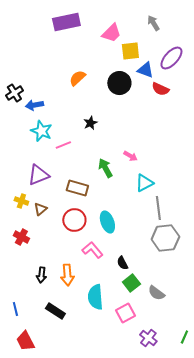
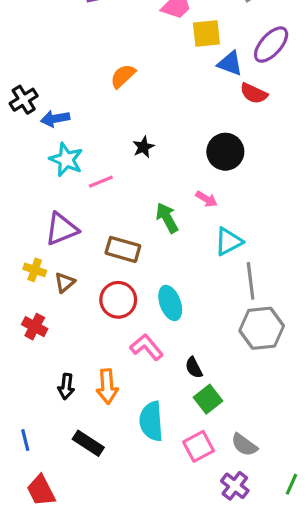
black circle: (119, 83) -> (225, 152), moved
gray semicircle: (156, 293) -> (244, 445), moved

